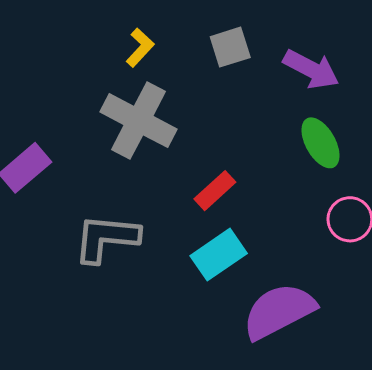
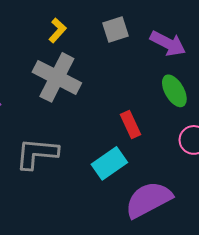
red rectangle: (215, 191) -> (130, 125), moved, turned -72

